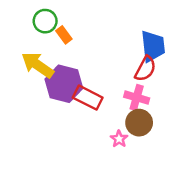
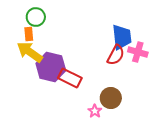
orange rectangle: (64, 35) -> (29, 34), moved, turned 32
pink cross: (137, 98) -> (138, 52), moved

